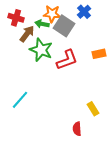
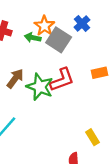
orange star: (52, 14) -> (44, 26), turned 30
brown arrow: (27, 34) -> (15, 79), moved
green star: (41, 50) -> (40, 87), moved

